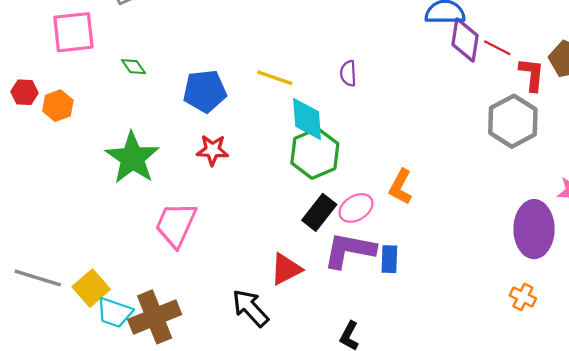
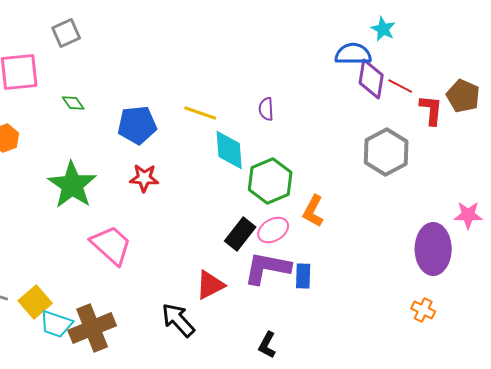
gray hexagon: (513, 121) -> (386, 152), moved
green hexagon: (315, 153) -> (270, 181), moved
pink trapezoid: (176, 225) -> (111, 245), turned 108

